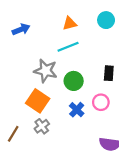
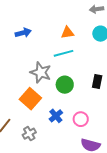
pink circle: (101, 102) -> (81, 119), moved
blue cross: (77, 110) -> (56, 116), moved
gray cross: (42, 126) -> (29, 134), moved

